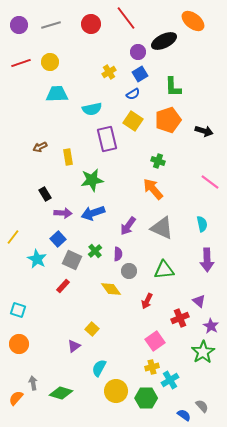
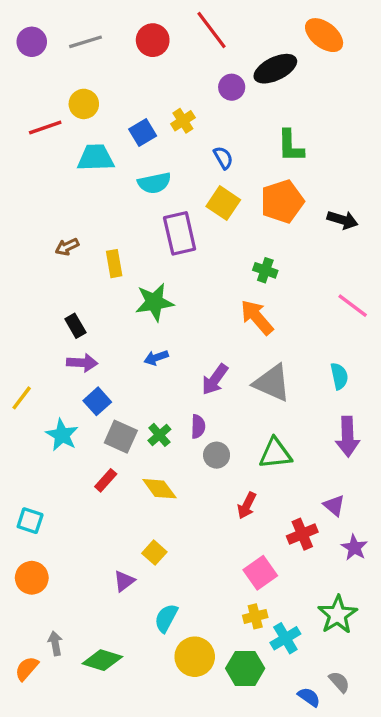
red line: (21, 63) -> (45, 127), moved
blue square: (140, 74) -> (143, 133), moved
blue semicircle: (133, 94) -> (223, 158), turned -88
purple arrow: (63, 213) -> (82, 363), moved
blue arrow: (93, 213) -> (156, 358), size x0.6
green cross: (95, 251) -> (159, 435), moved
yellow diamond: (111, 289) -> (159, 489), moved
green star: (203, 352) -> (338, 615), moved

